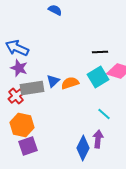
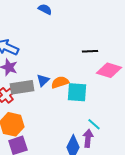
cyan square: (98, 77) -> (77, 92), moved, turned 35
cyan line: (104, 114) -> (94, 124), moved

